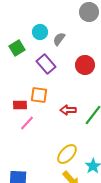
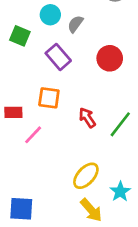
green square: (17, 48) -> (20, 36), turned -35
red rectangle: (20, 105) -> (13, 112), moved
red arrow: (68, 110) -> (87, 118), turned 56

